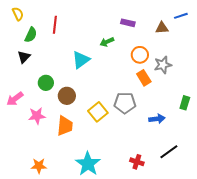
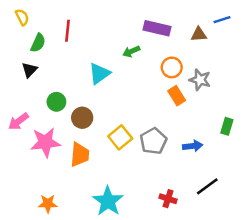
purple rectangle: (128, 23) -> (157, 28), size x1.5
gray star: (163, 65) -> (200, 80), turned 30
gray pentagon: (125, 103) -> (153, 141), moved, turned -30
pink star: (37, 116) -> (45, 142), size x1.4

